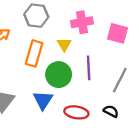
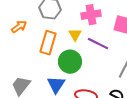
purple line: (89, 68) -> (98, 44), moved, turned -60

